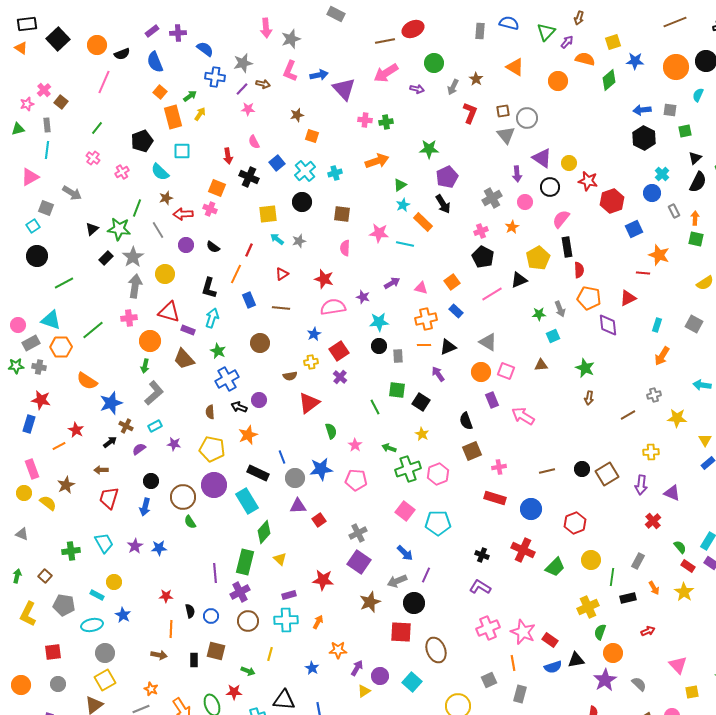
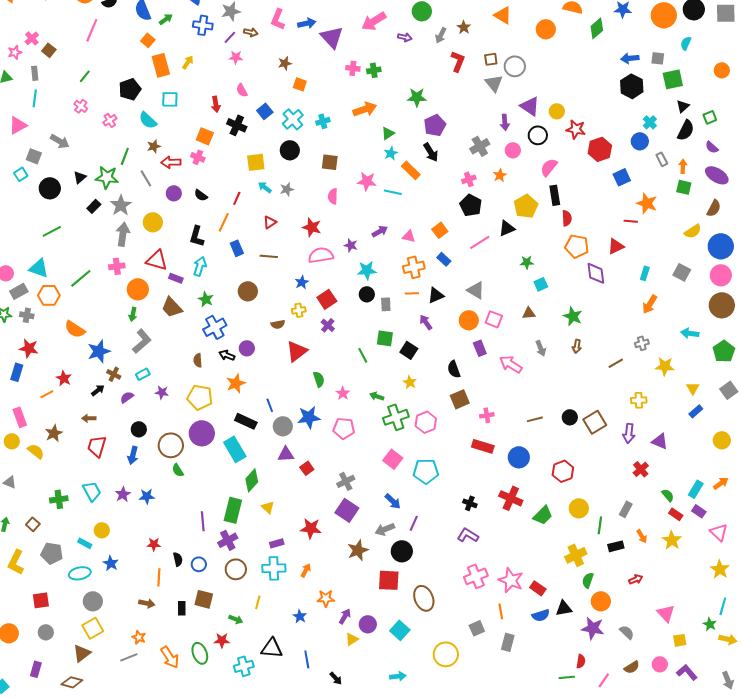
green arrow: (190, 96) -> (166, 19), moved
green square: (685, 131) -> (673, 79), size x1.5
black circle: (37, 256) -> (50, 188), moved
gray arrow: (560, 309) -> (541, 348), moved
purple star: (605, 680) -> (593, 628), turned -30

